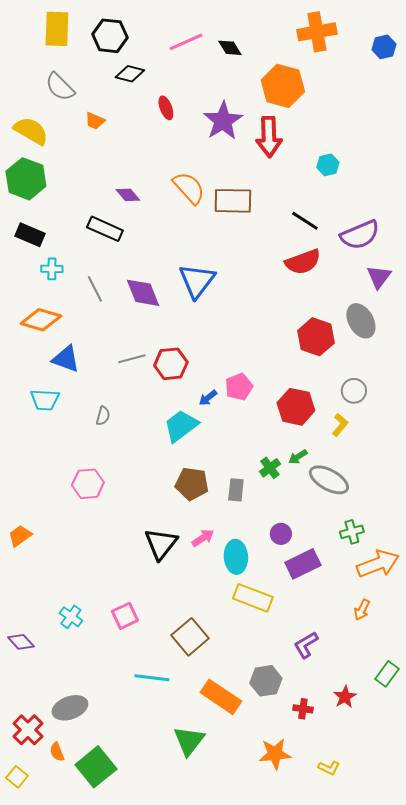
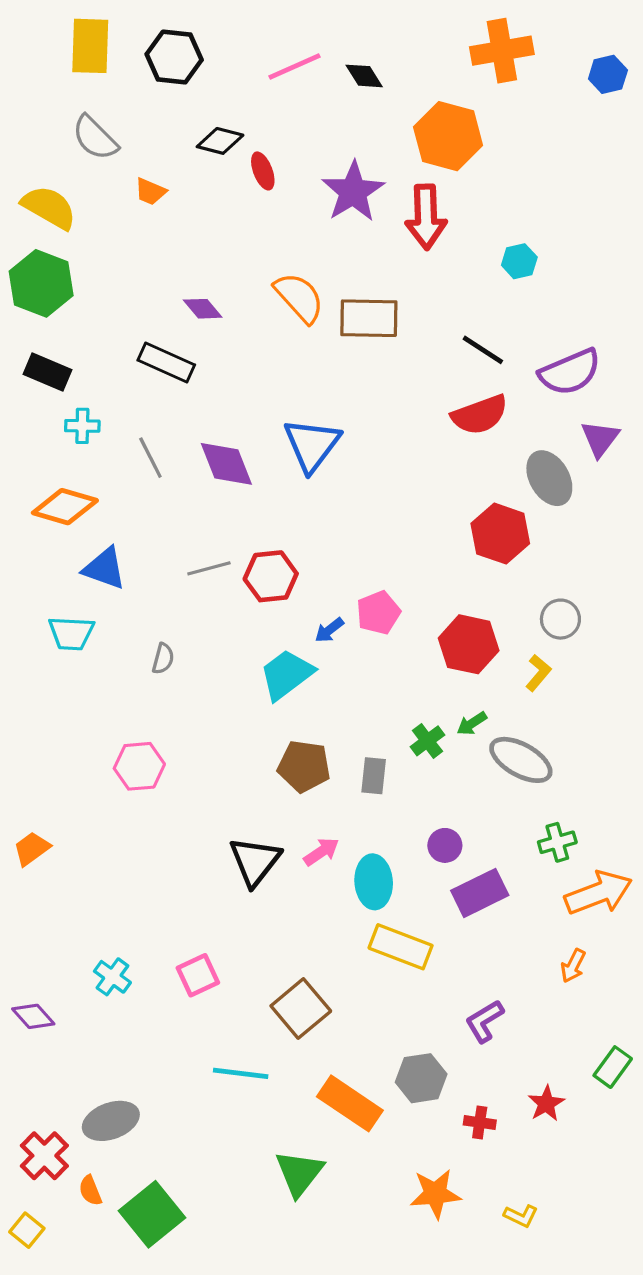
black diamond: (130, 74) -> (220, 141), moved
gray ellipse: (361, 321) -> (549, 478), moved

